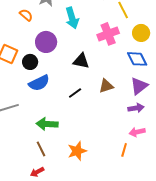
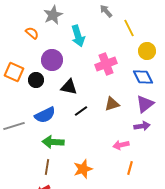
pink cross: (108, 34) -> (106, 64), moved
black triangle: (81, 61) -> (69, 87), moved
blue semicircle: (39, 83) -> (45, 115), moved
pink arrow: (137, 132) -> (121, 145), moved
brown line: (41, 149) -> (47, 167), turned 35

